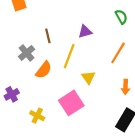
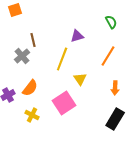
brown line: (48, 36) -> (33, 40), moved
orange semicircle: (44, 70) -> (30, 88), moved

